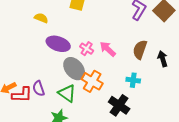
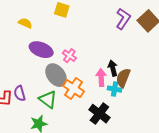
pink arrow: (108, 49) -> (101, 78), moved, turned 42
brown semicircle: (140, 50) -> (123, 78), moved
black arrow: (163, 59) -> (113, 68), moved

